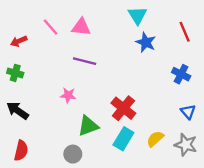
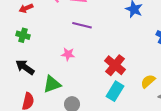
green triangle: (88, 126) -> (52, 84), moved
yellow semicircle: (155, 139) -> (148, 81), moved

